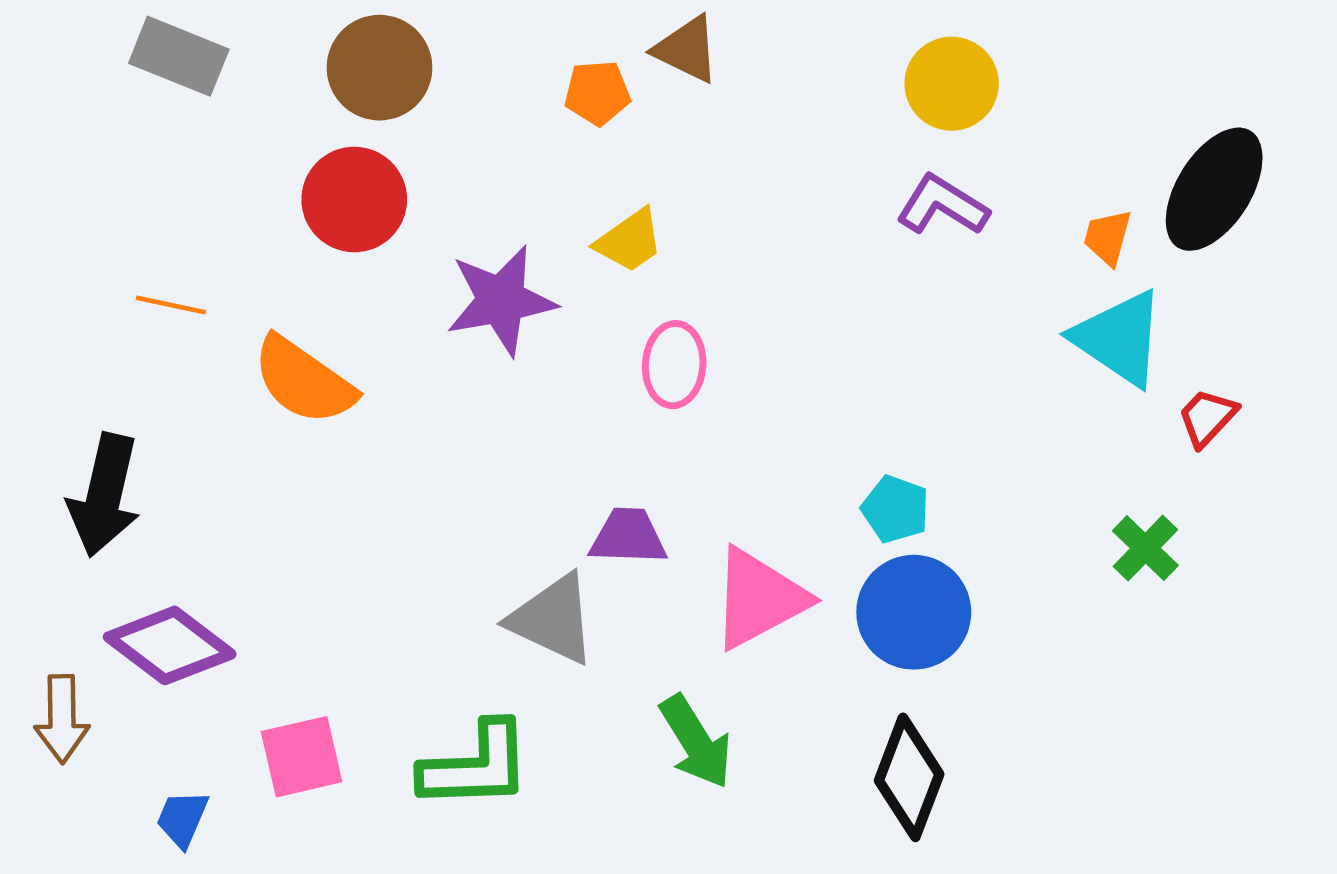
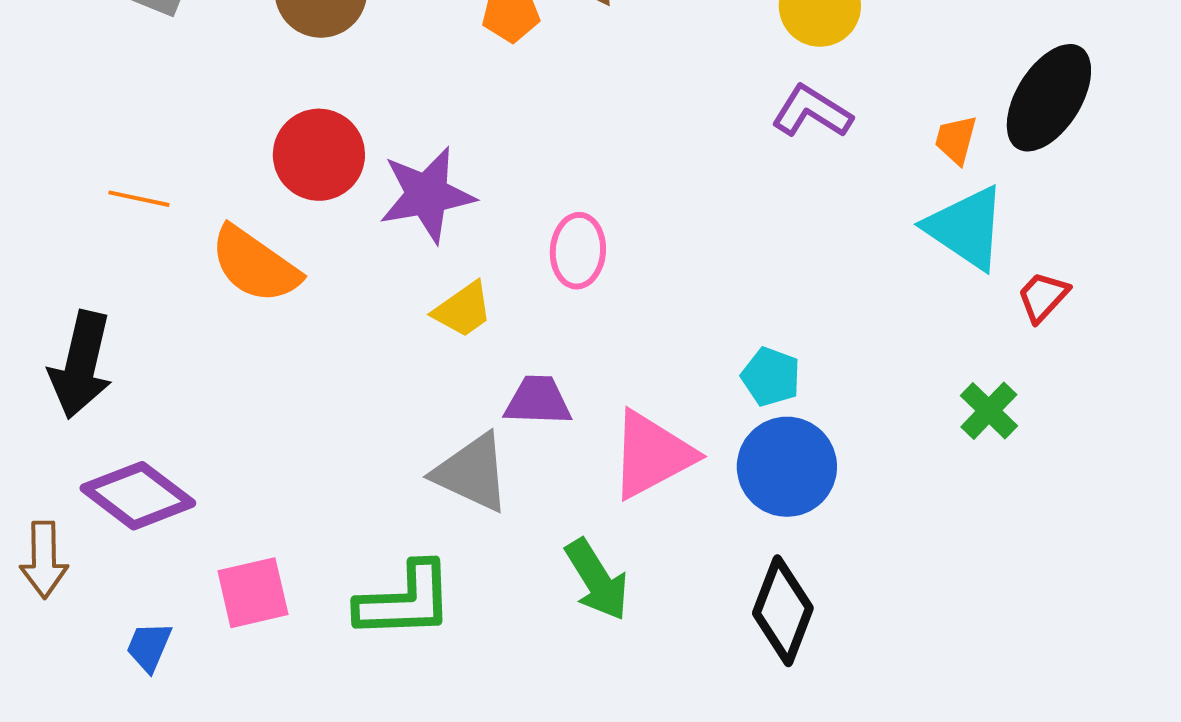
red circle: (354, 199) -> (319, 155), moved
yellow trapezoid: (629, 241) -> (463, 310), moved

